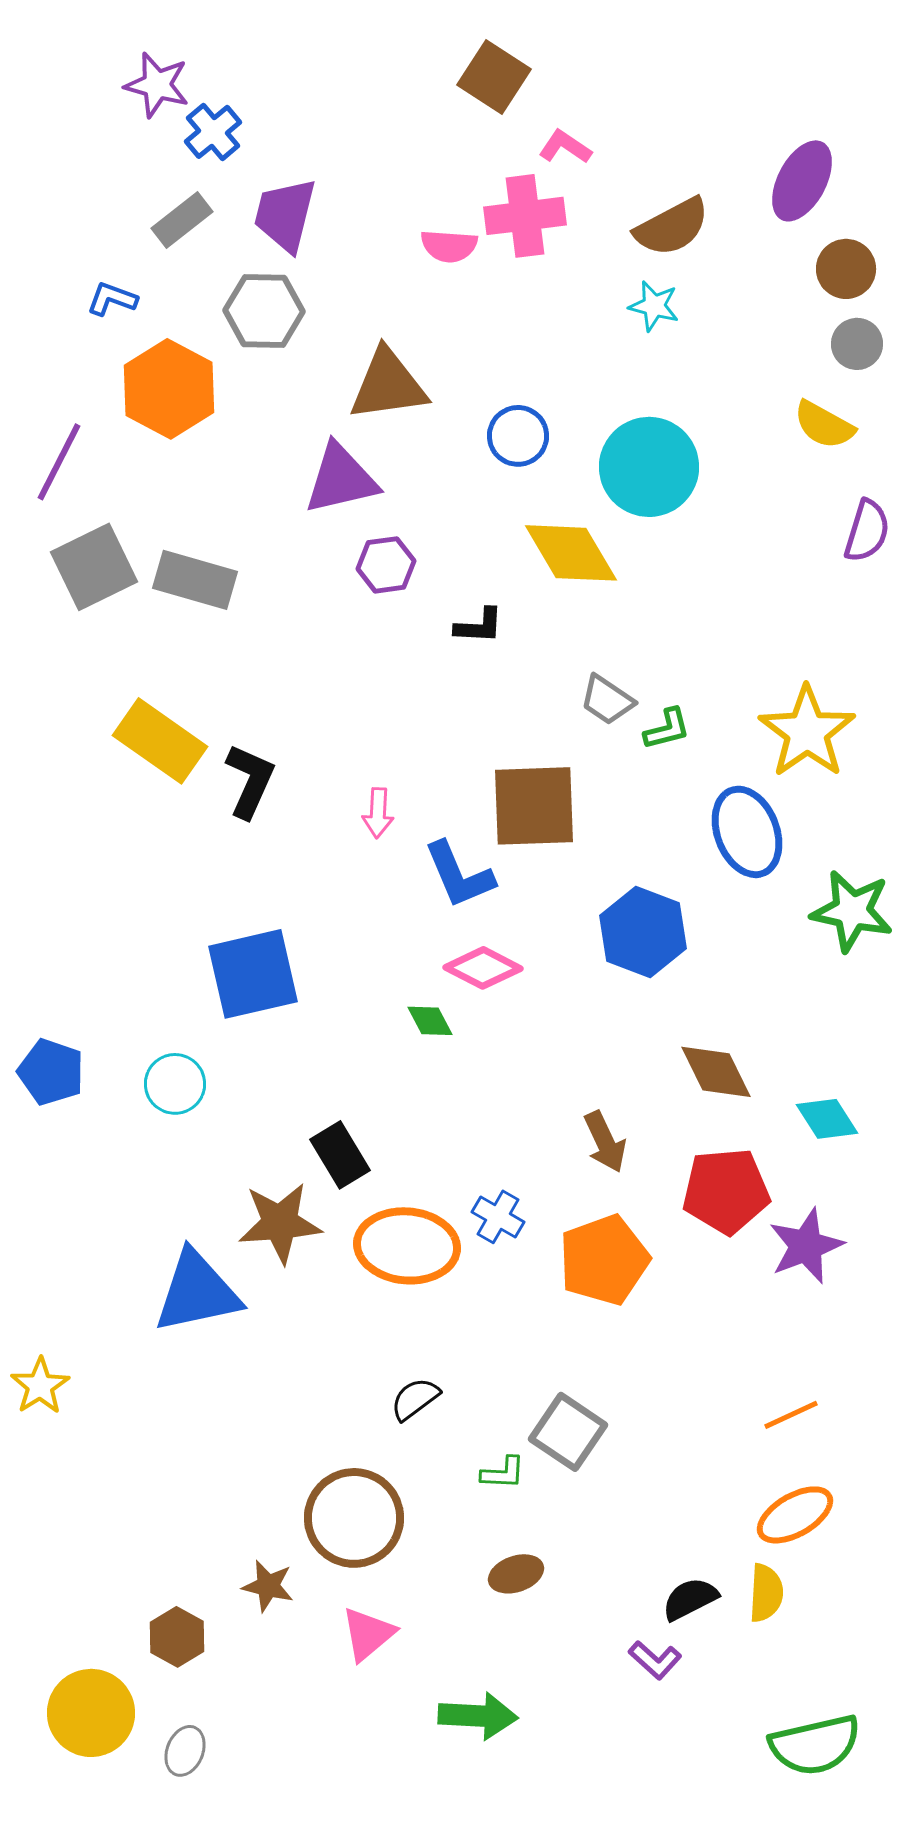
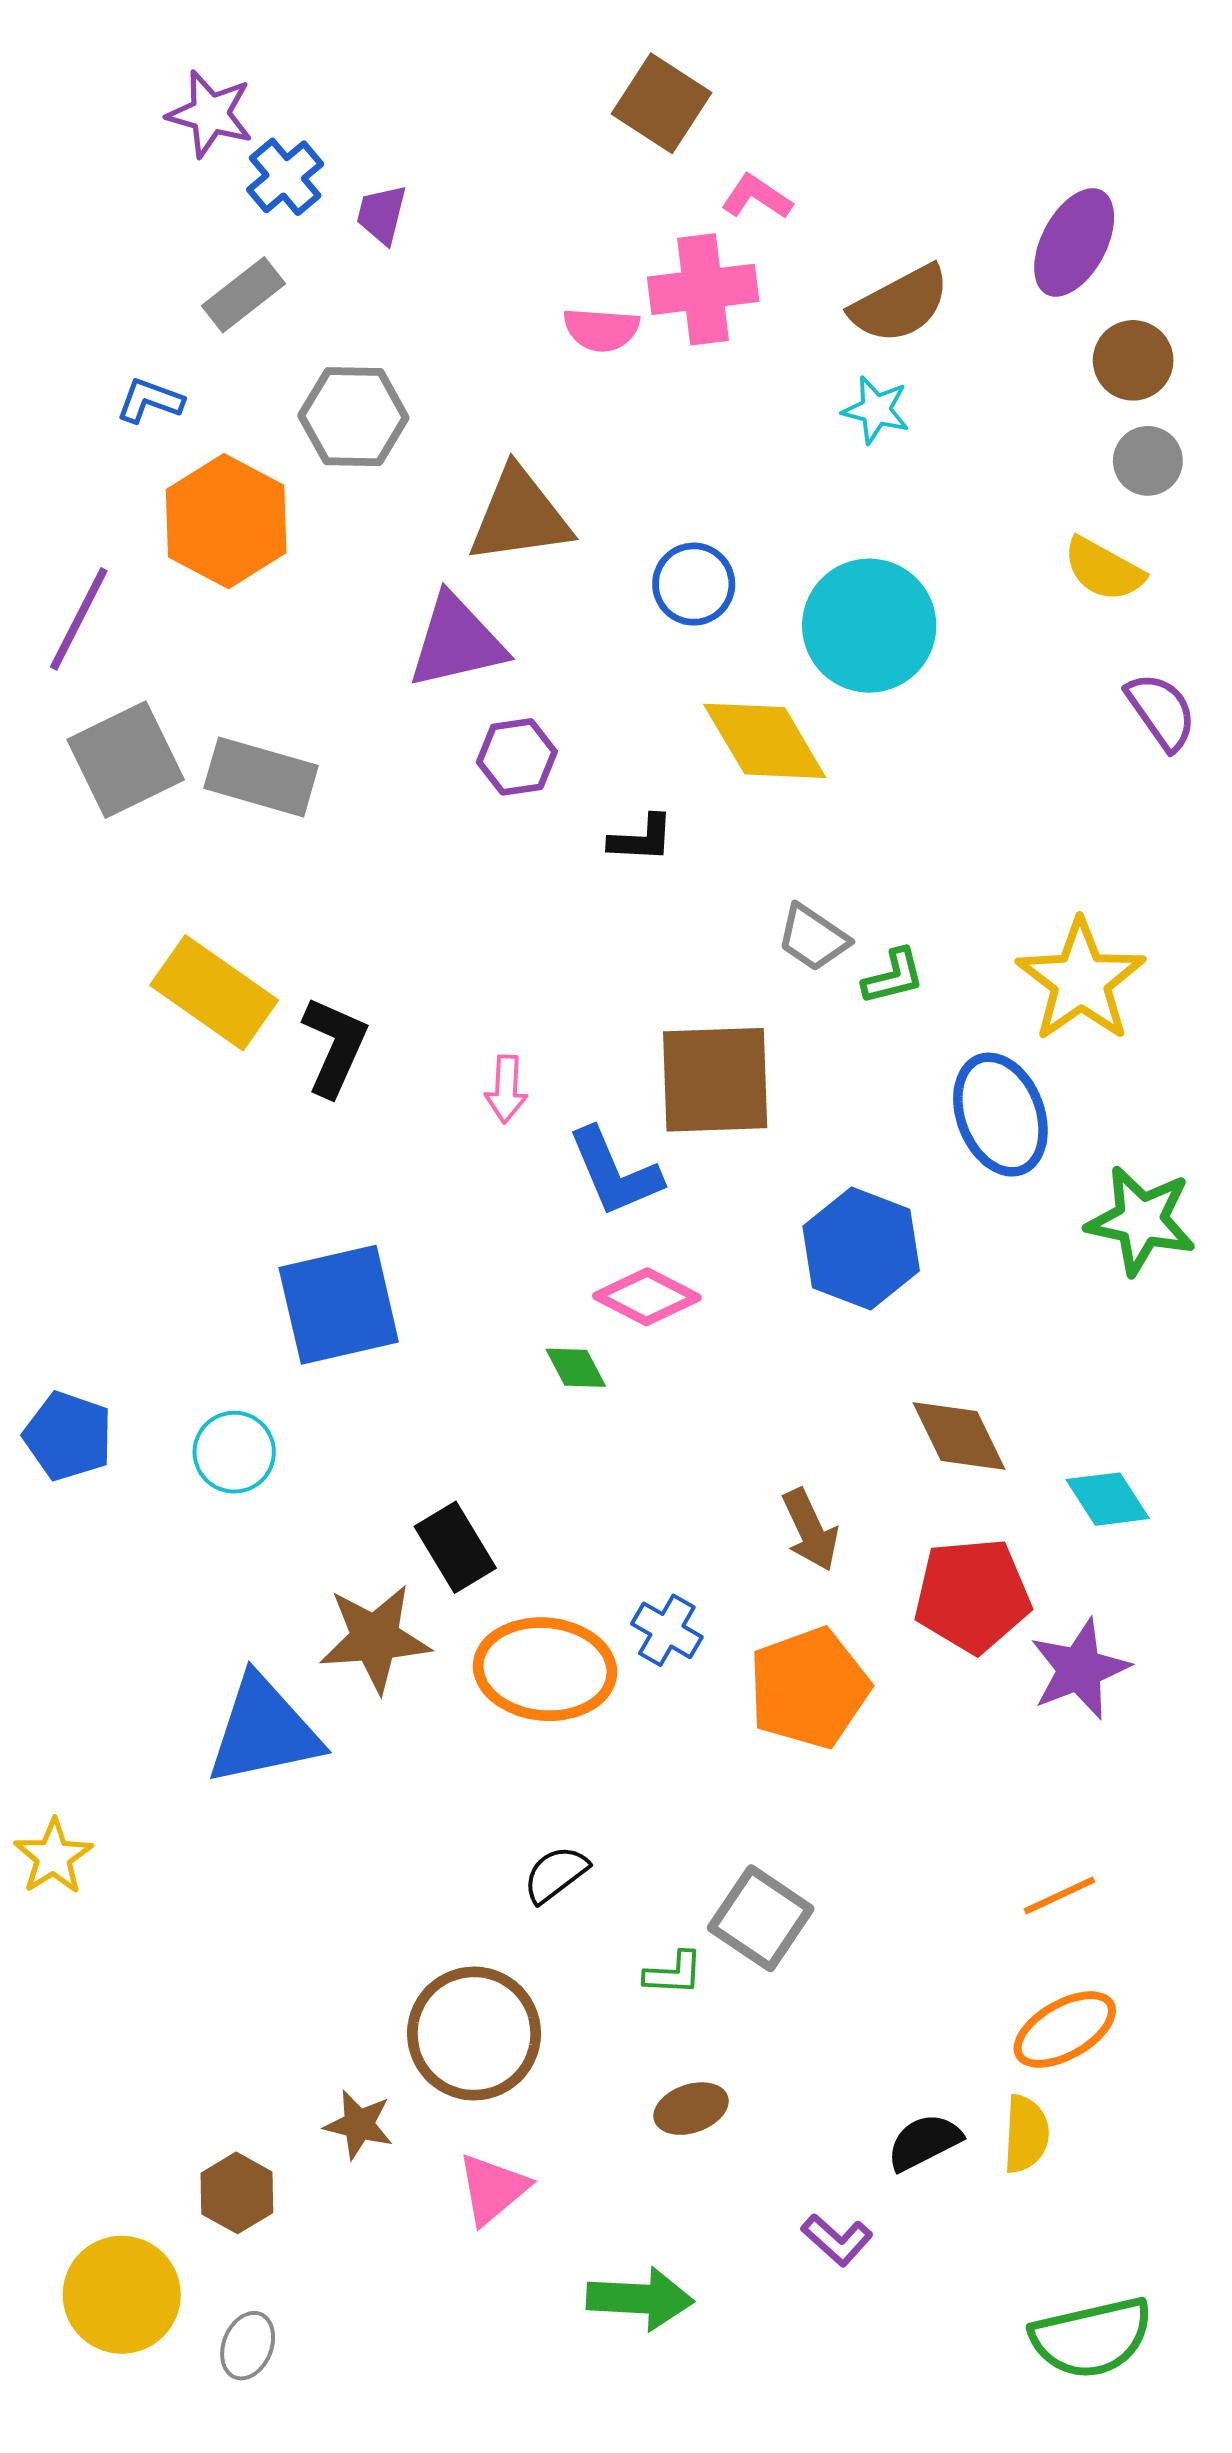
purple trapezoid: (285, 215) -> (382, 214), moved, size x0.6
purple semicircle: (867, 531) -> (1161, 711), turned -52
purple L-shape: (655, 1660) -> (837, 2240), moved

